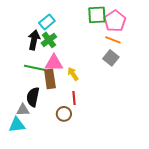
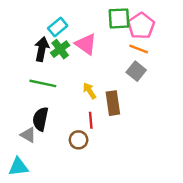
pink triangle: (54, 63) -> (86, 44), moved, turned 36
brown rectangle: (50, 79) -> (113, 103), moved
gray triangle: (23, 110) -> (28, 135), turned 32
cyan triangle: (17, 125) -> (18, 167), moved

